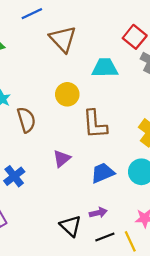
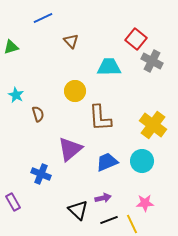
brown triangle: (63, 39) -> (71, 41), size x0.6
brown semicircle: (26, 120) -> (38, 114), size x0.7
purple triangle: (62, 158) -> (70, 149), size x1.5
blue cross: (14, 176) -> (41, 174), moved, turned -30

